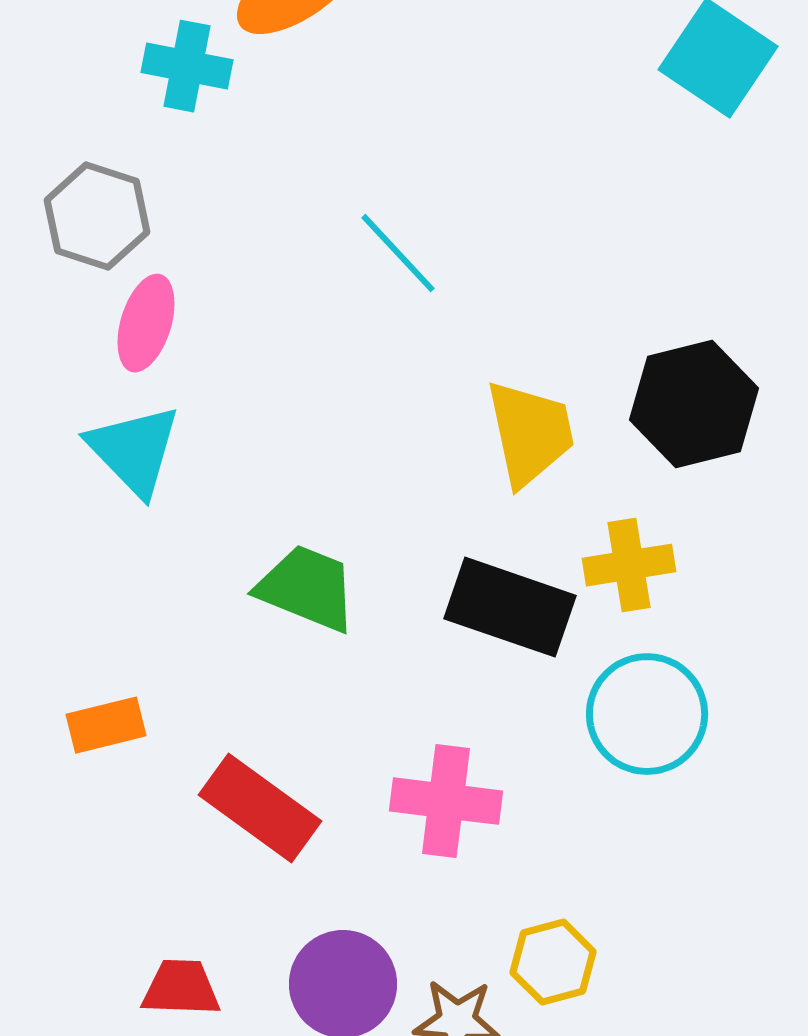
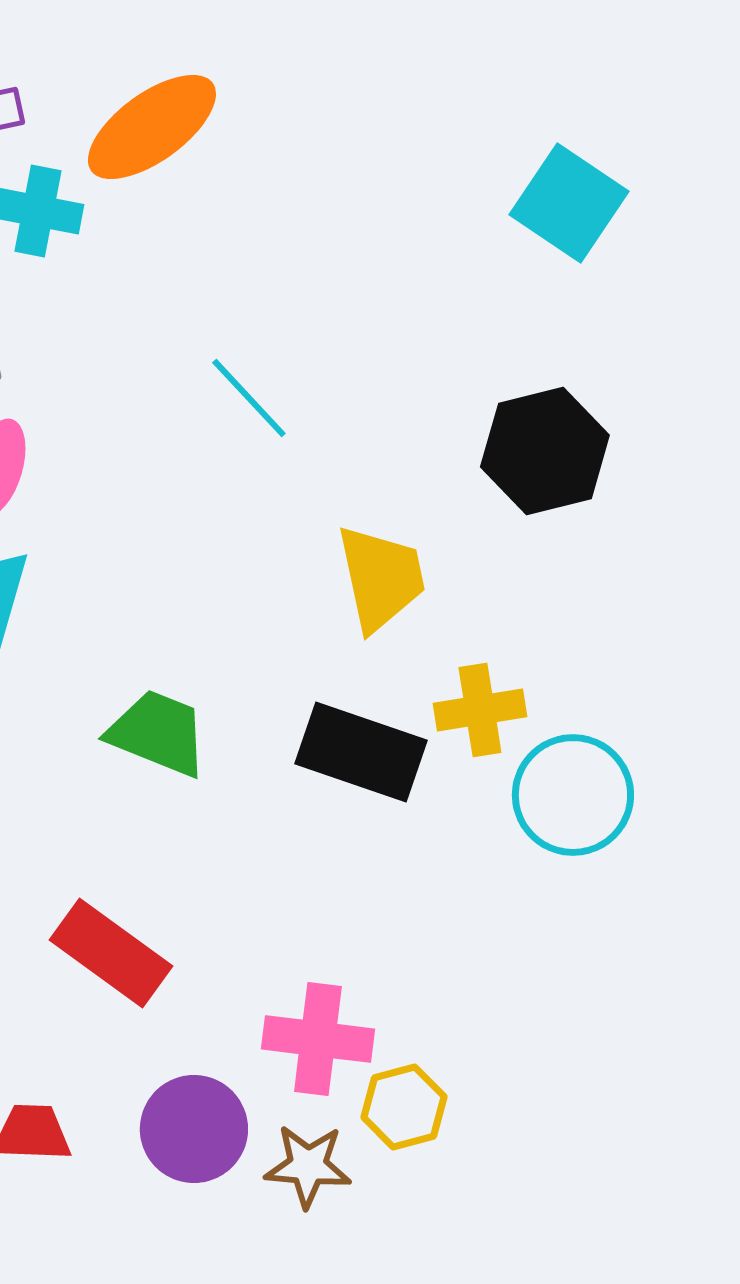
black hexagon: (694, 404) -> (545, 451), moved
cyan circle: (647, 714) -> (573, 795), moved
pink cross: (446, 801) -> (318, 1039), moved

